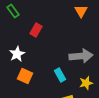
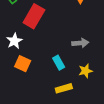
red rectangle: (36, 30) -> (34, 16), size x1.6
gray arrow: (81, 56) -> (80, 43), size x0.7

